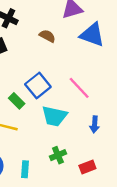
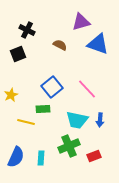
green rectangle: (17, 101) -> (43, 109), moved, turned -48
cyan trapezoid: (54, 116) -> (77, 120), moved
green cross: (58, 155) -> (69, 146), size x1.5

